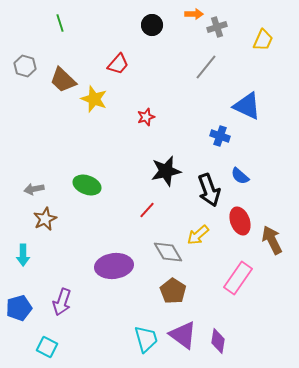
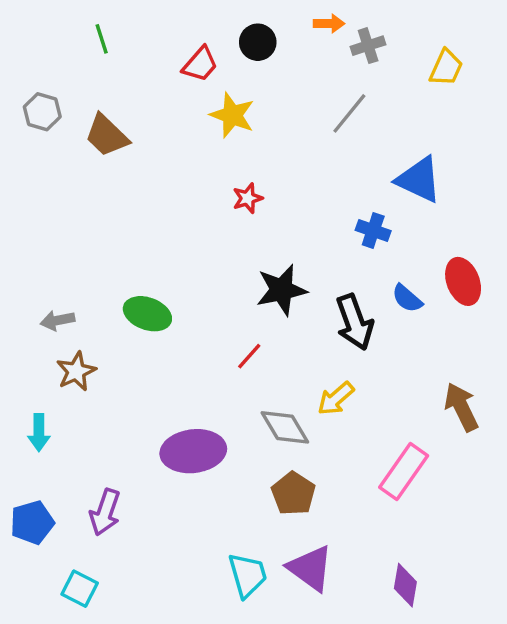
red trapezoid: (118, 64) -> (200, 64), moved
yellow star: (94, 99) -> (232, 115), moved
red ellipse: (240, 221) -> (463, 281), moved
purple diamond: (218, 341) -> (405, 585), moved

